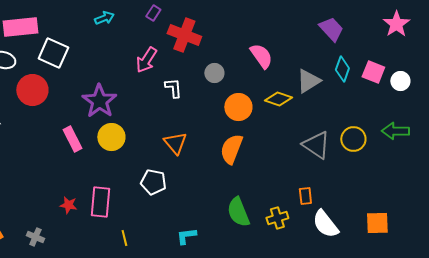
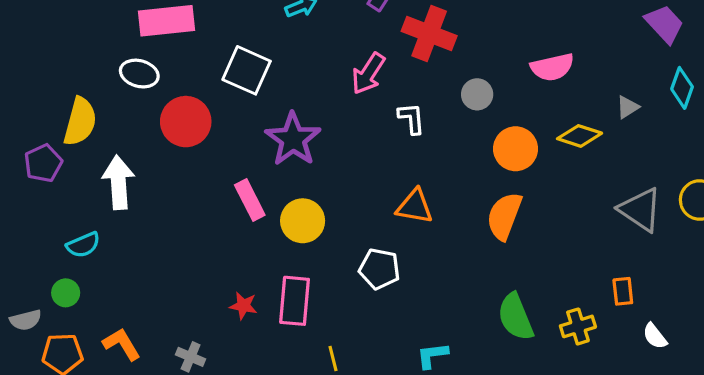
white square: (53, 53) -> (247, 70), moved
pink semicircle: (261, 56) -> (552, 67), turned 112
gray triangle: (308, 81) -> (628, 107), size x0.6
yellow circle: (111, 137) -> (303, 221), moved
orange triangle: (175, 143) -> (415, 206), turned -40
white semicircle: (325, 224) -> (655, 336), size x0.6

